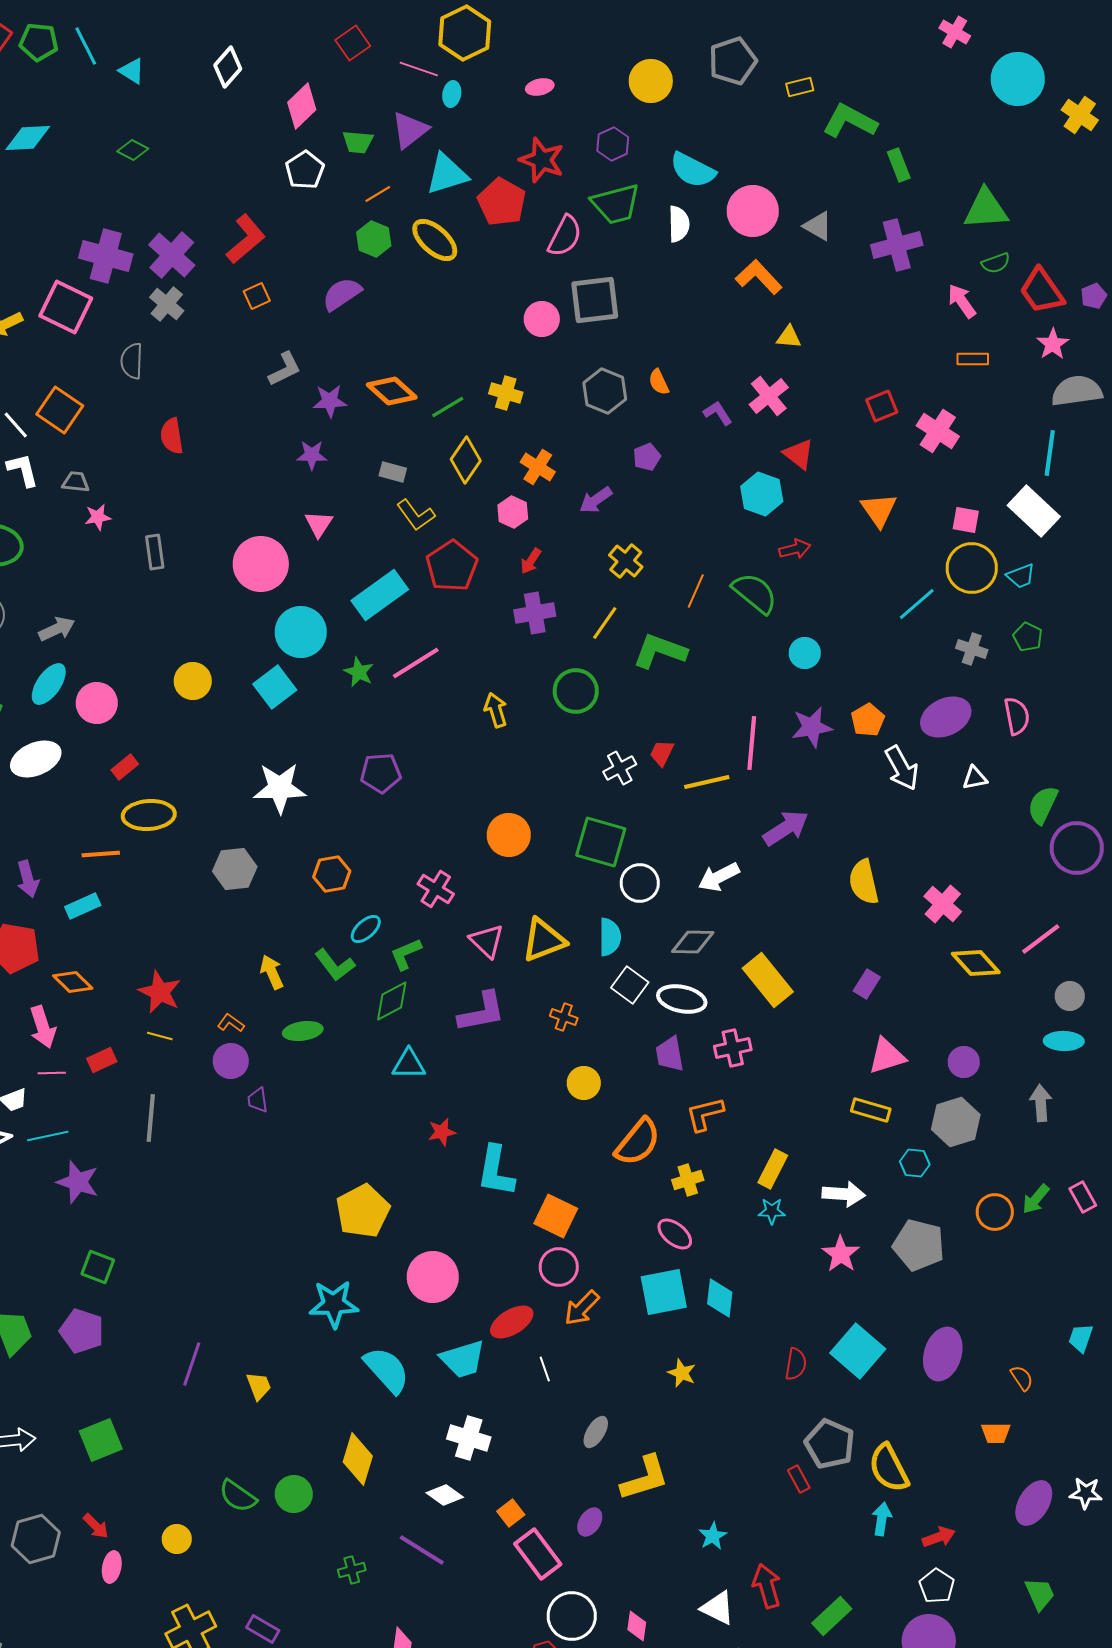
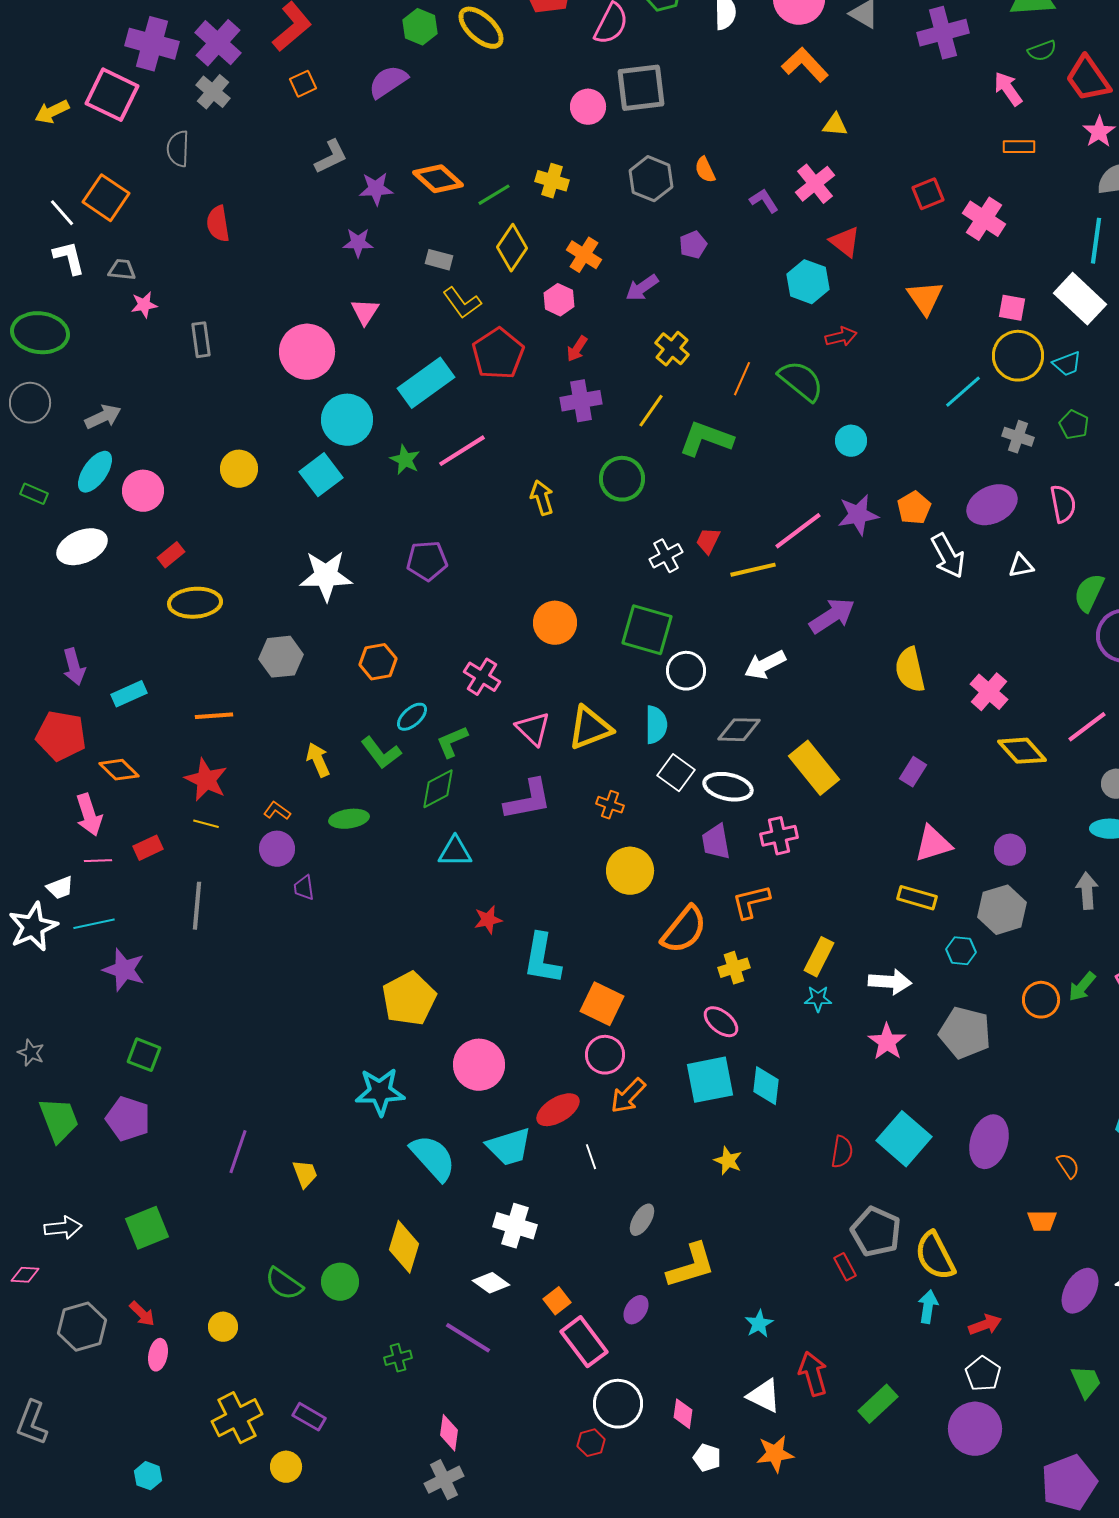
pink line: (752, 743) -> (798, 531), turned 48
orange line: (101, 854) -> (214, 716), moved
yellow circle: (584, 1083) -> (630, 871), size x1.4

